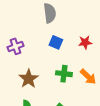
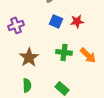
red star: (85, 42) -> (77, 21), moved

